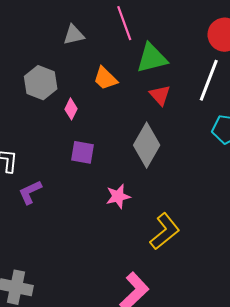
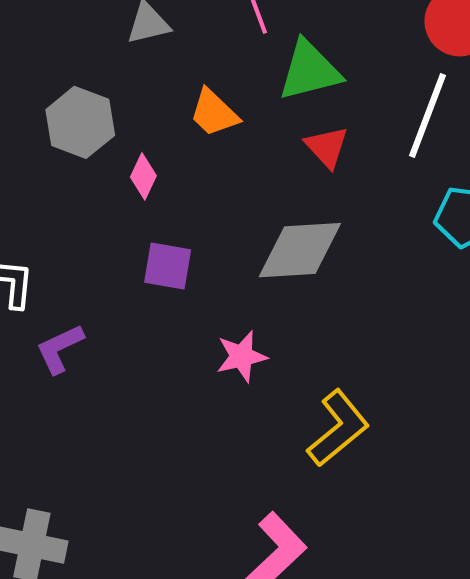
gray diamond: (147, 145) -> (300, 250), turned 57

